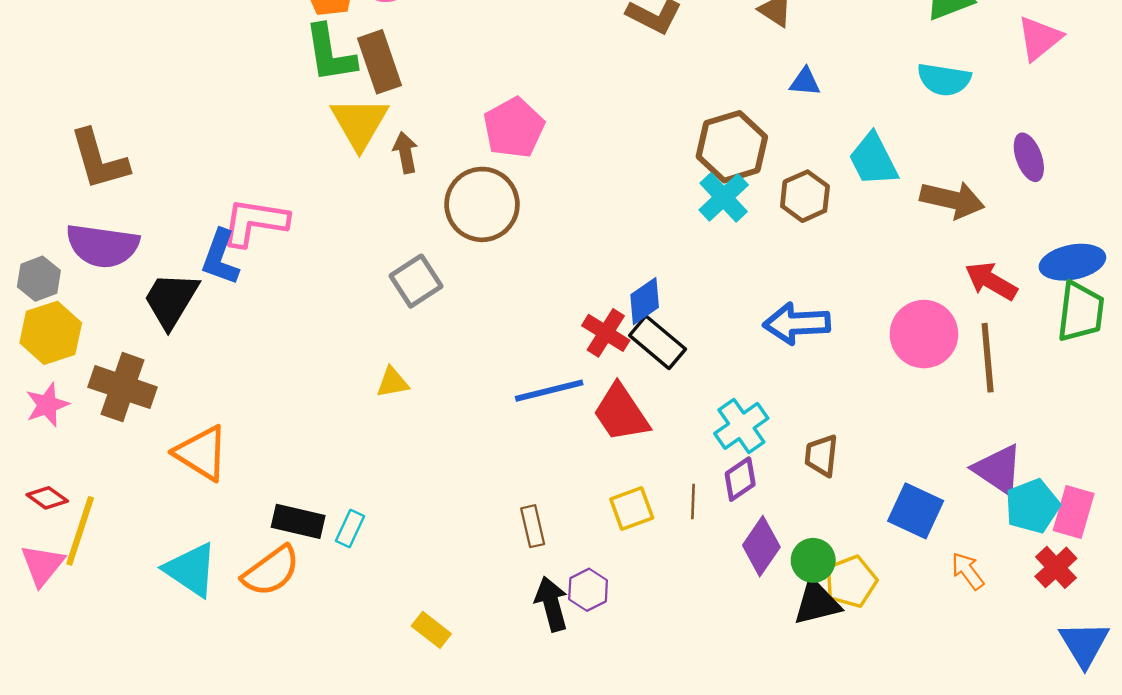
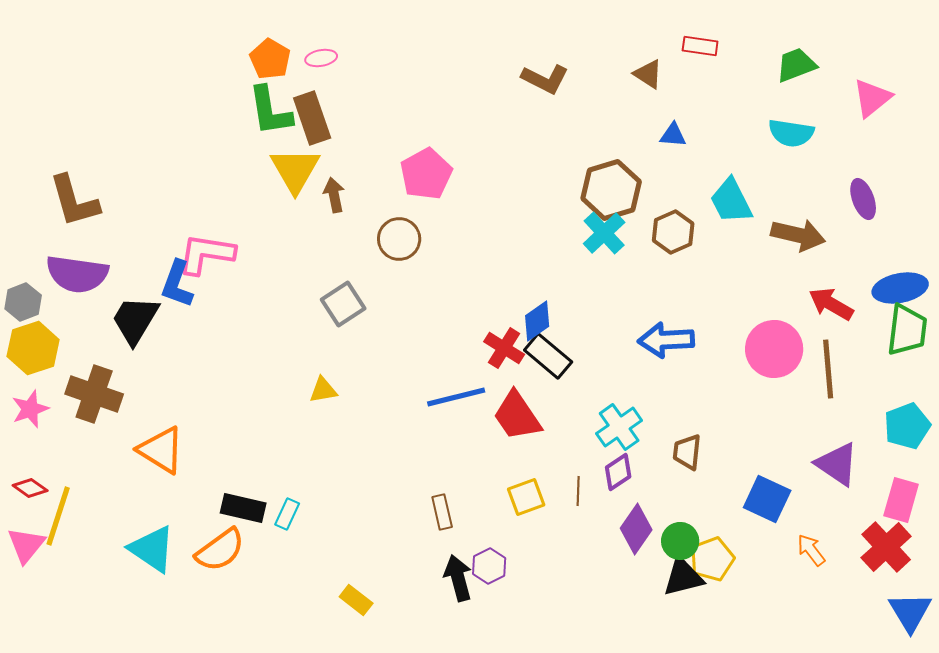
brown circle: (482, 204) -> (399, 239), size x0.7
cyan pentagon: (1032, 506) -> (907, 426), moved
red cross: (1056, 567) -> (886, 547), size x1.4

